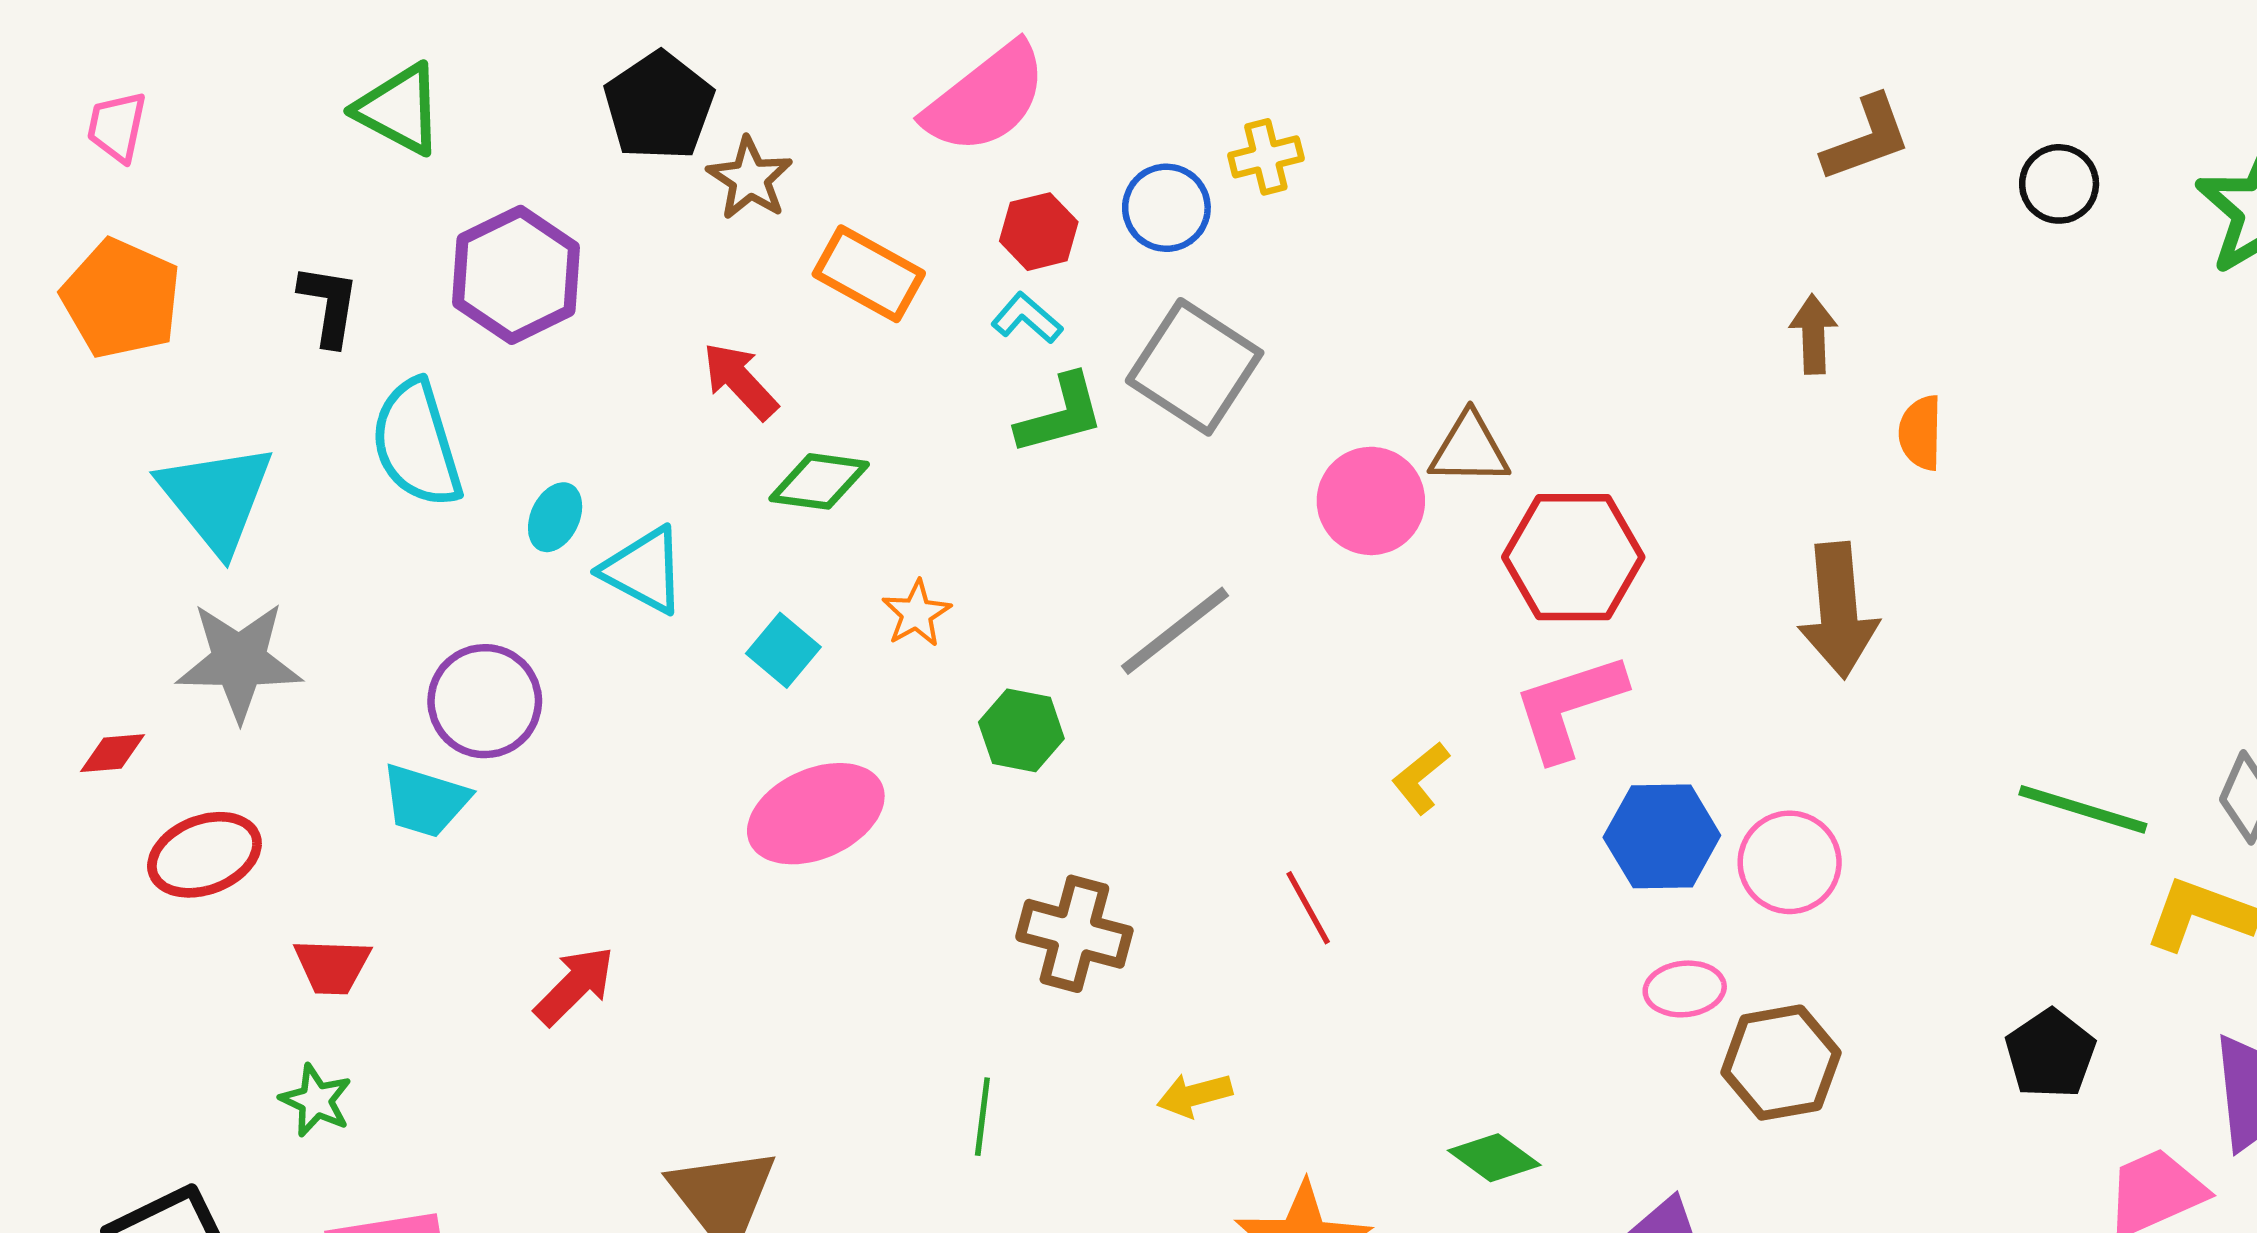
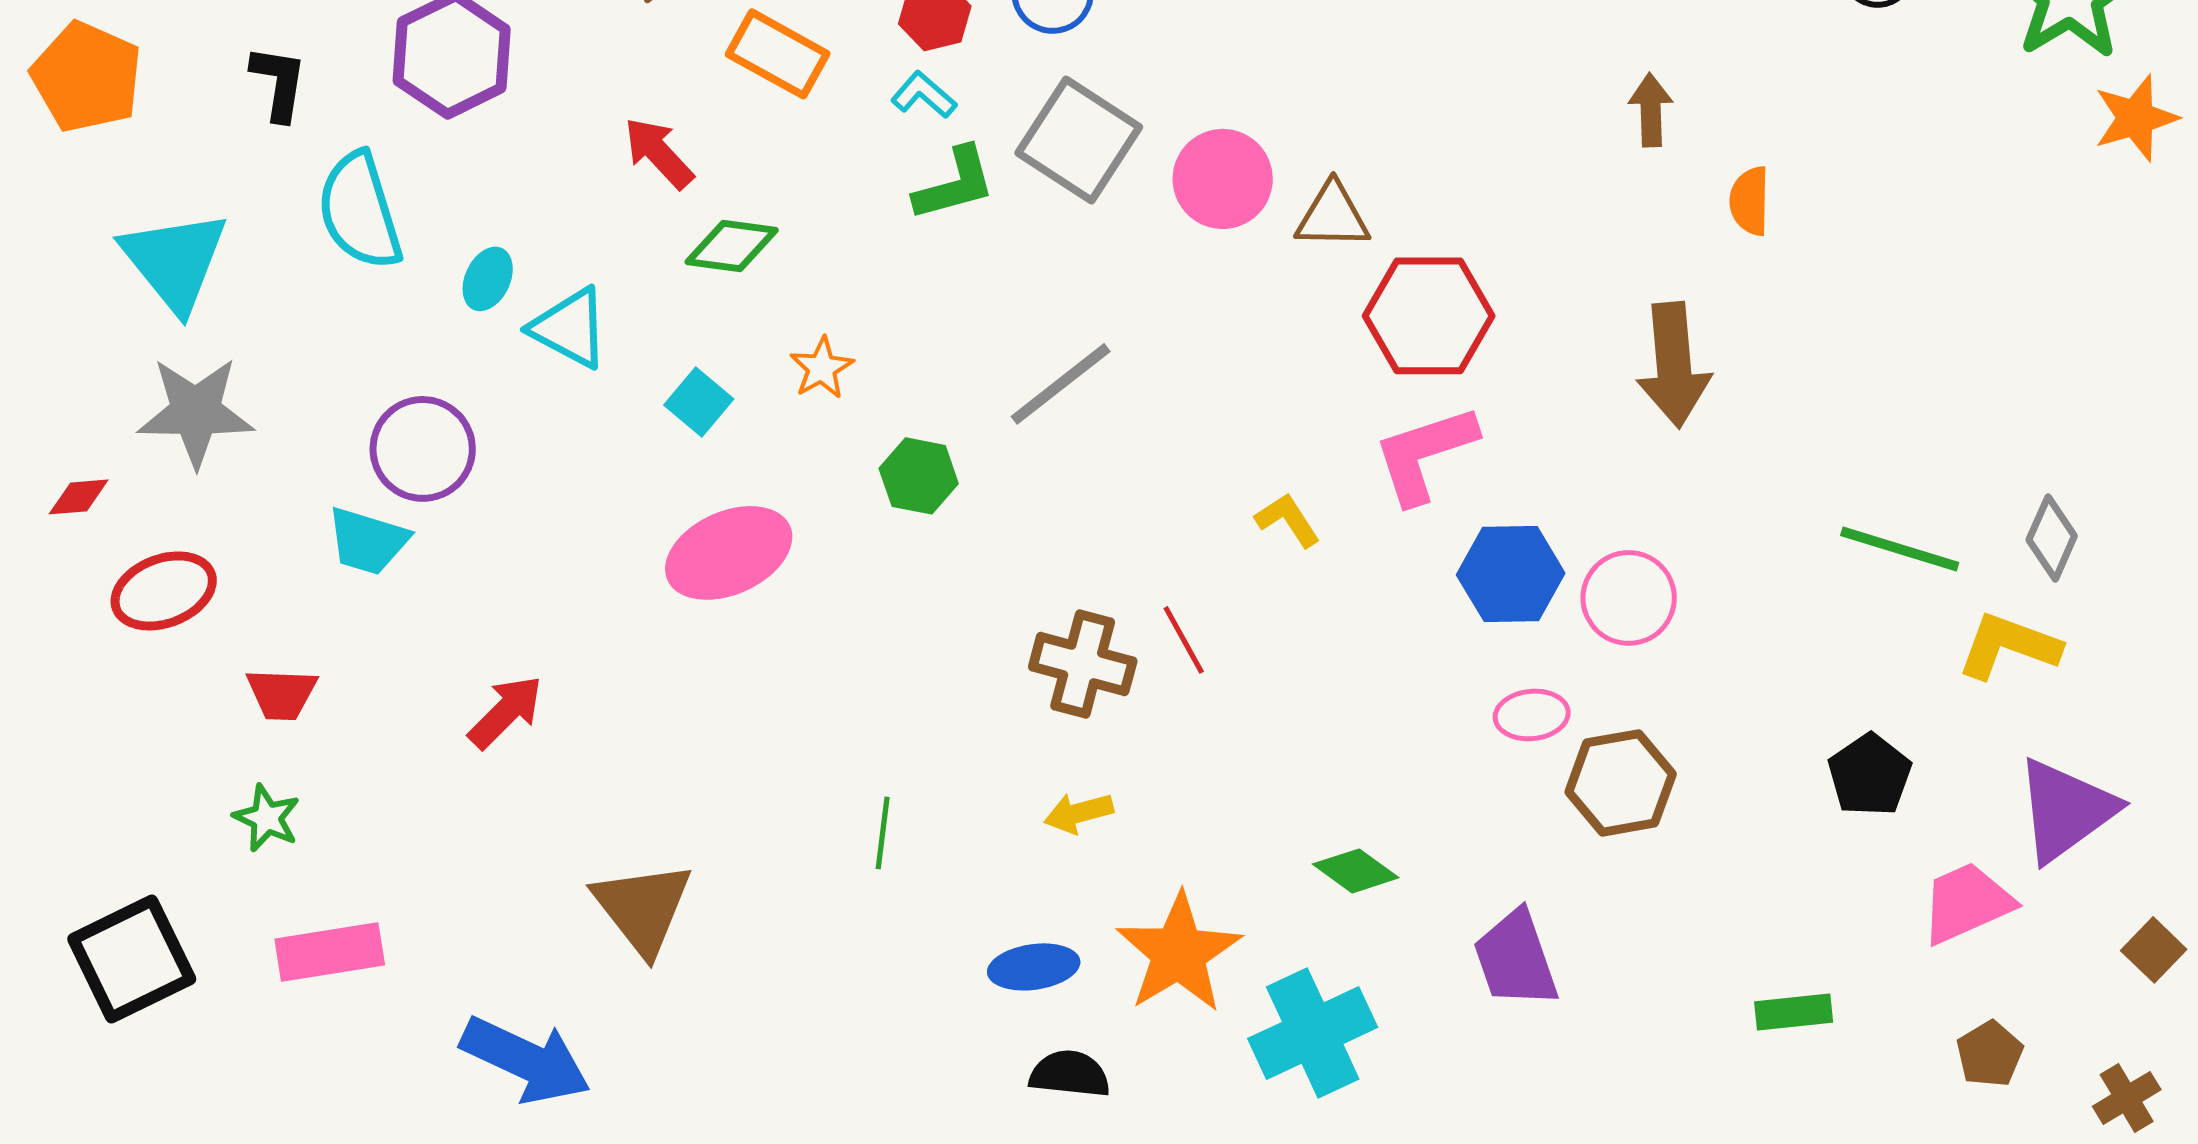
pink circle: (1371, 501) -> (1223, 179), moved
yellow L-shape: (1421, 778) -> (1288, 520), turned 96
brown cross: (1074, 934) -> (1083, 664), moved

